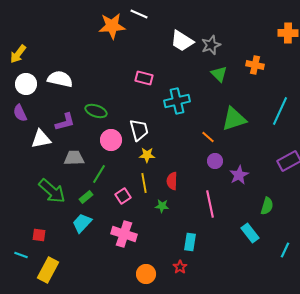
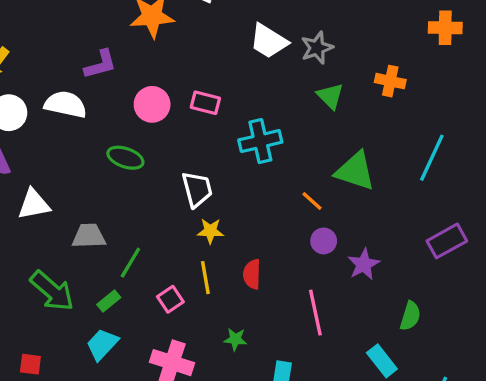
green triangle: (234, 119) -> (355, 171), turned 36
purple L-shape: (65, 122) -> (100, 64), moved
pink circle: (111, 140) -> (152, 104), moved
green star: (162, 206) -> (235, 339), moved

